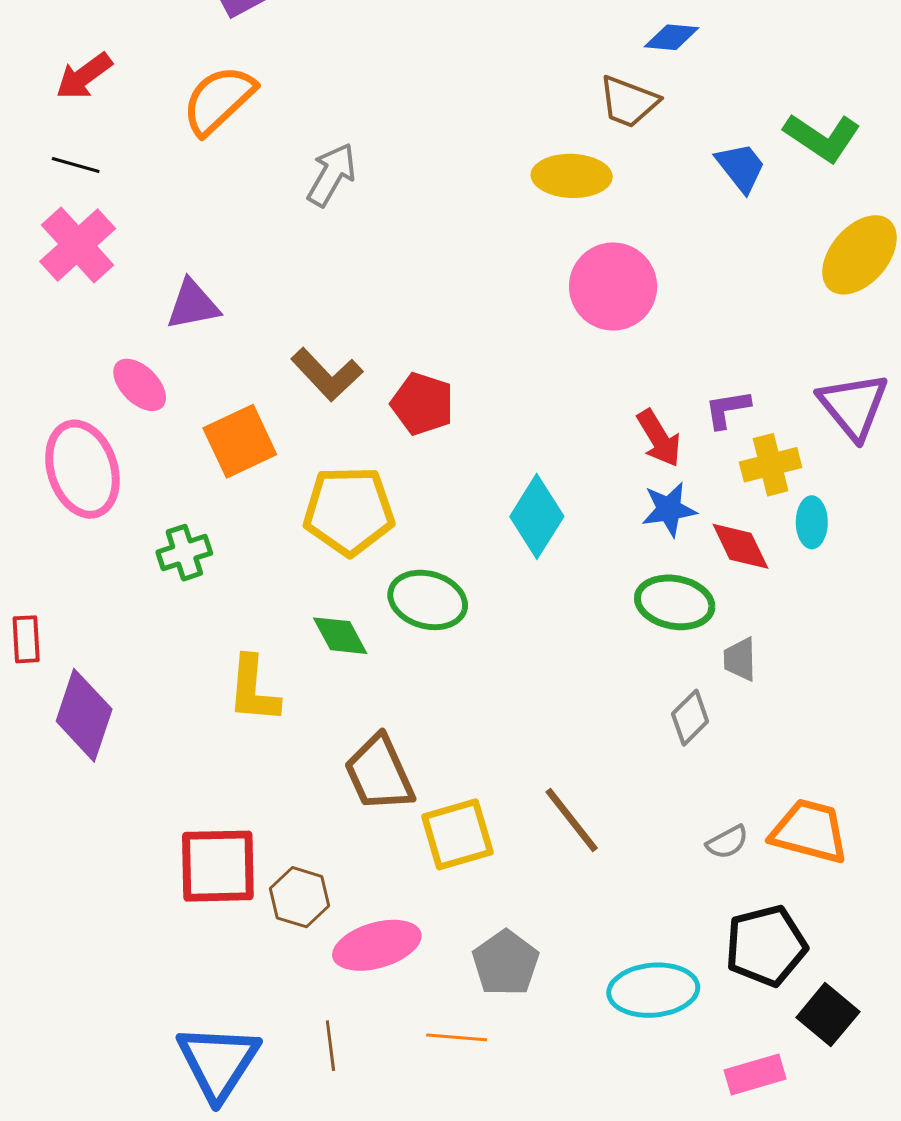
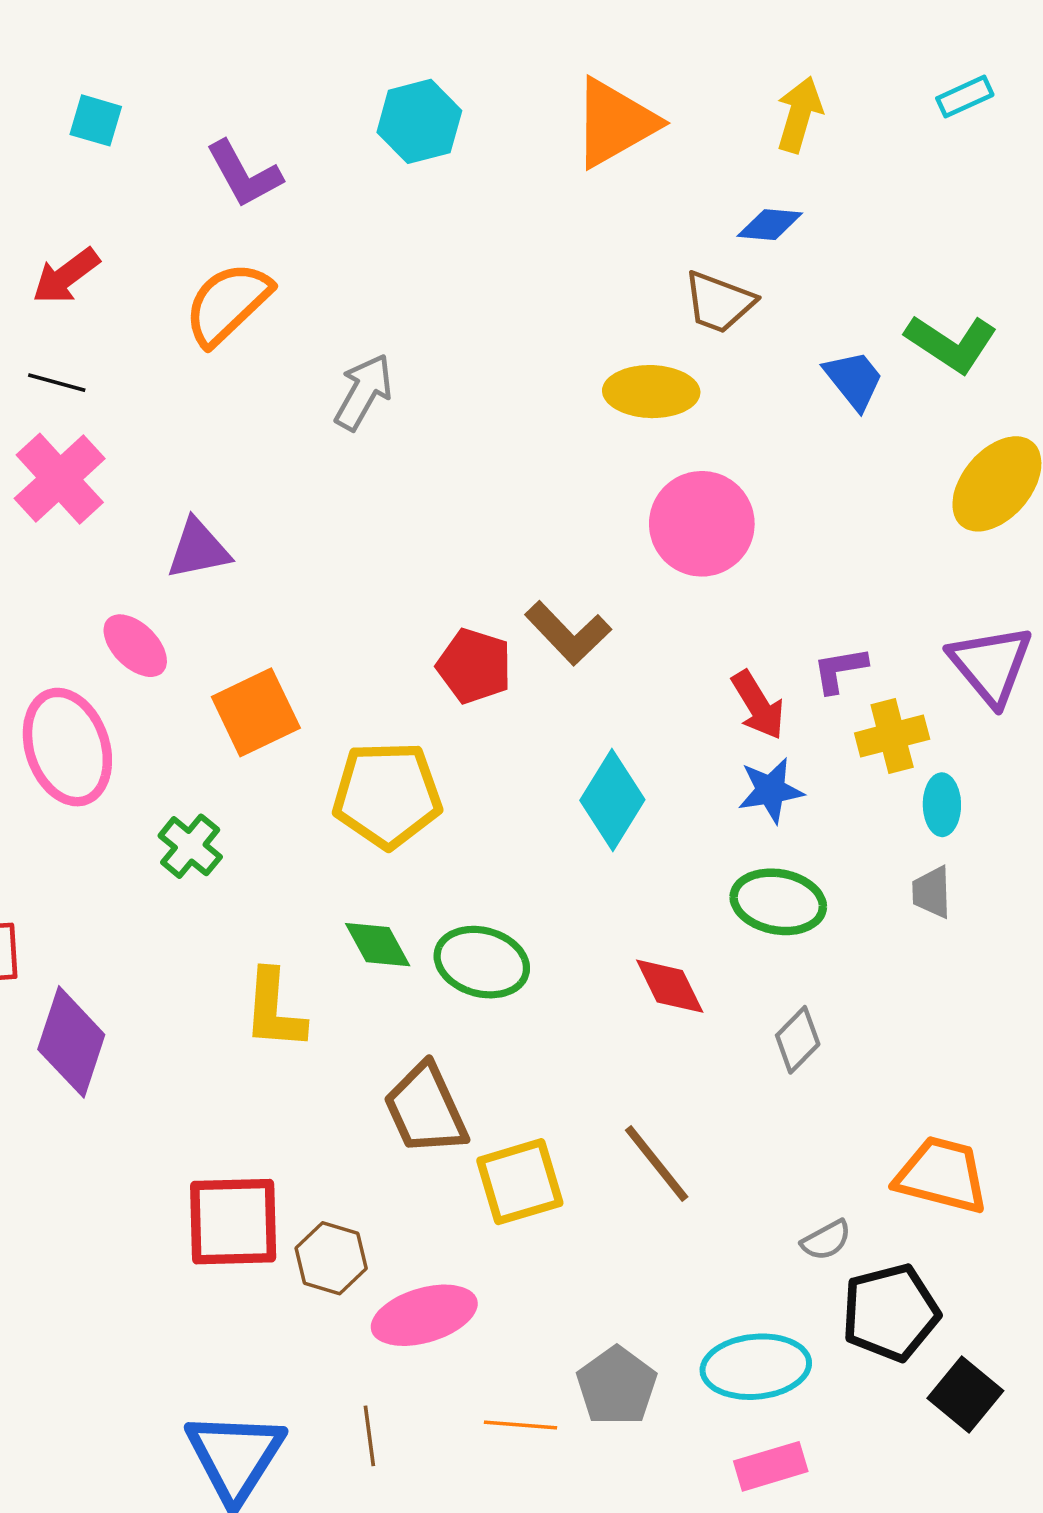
brown L-shape: (327, 375) -> (568, 633), moved
red diamond: (740, 546) -> (670, 986), moved
green cross: (184, 553) -> (190, 846), turned -32
green ellipse: (428, 600) -> (482, 962), moved
gray trapezoid: (740, 659) -> (932, 892), moved
gray semicircle: (727, 842) -> (826, 1240), moved
gray pentagon: (506, 963) -> (617, 1386), moved
pink rectangle: (755, 1075) -> (771, 1466), moved

